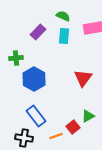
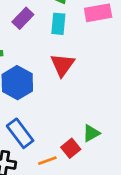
red triangle: (83, 78) -> (62, 65), moved

